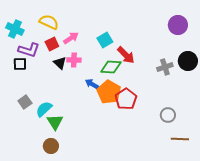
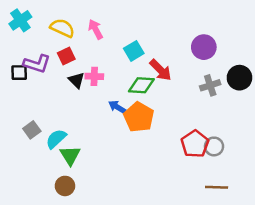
purple circle: (178, 25) -> (204, 47), moved
cyan cross: (15, 29) -> (20, 20), moved, turned 30
pink arrow: (71, 38) -> (96, 29), moved, turned -84
black square: (20, 64) -> (19, 73), moved
red pentagon: (126, 99) -> (195, 144), moved
brown line: (180, 139) -> (217, 187), moved

